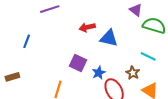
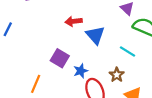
blue triangle: (109, 38) -> (95, 35), turned 30
cyan line: (148, 56) -> (128, 52), moved

